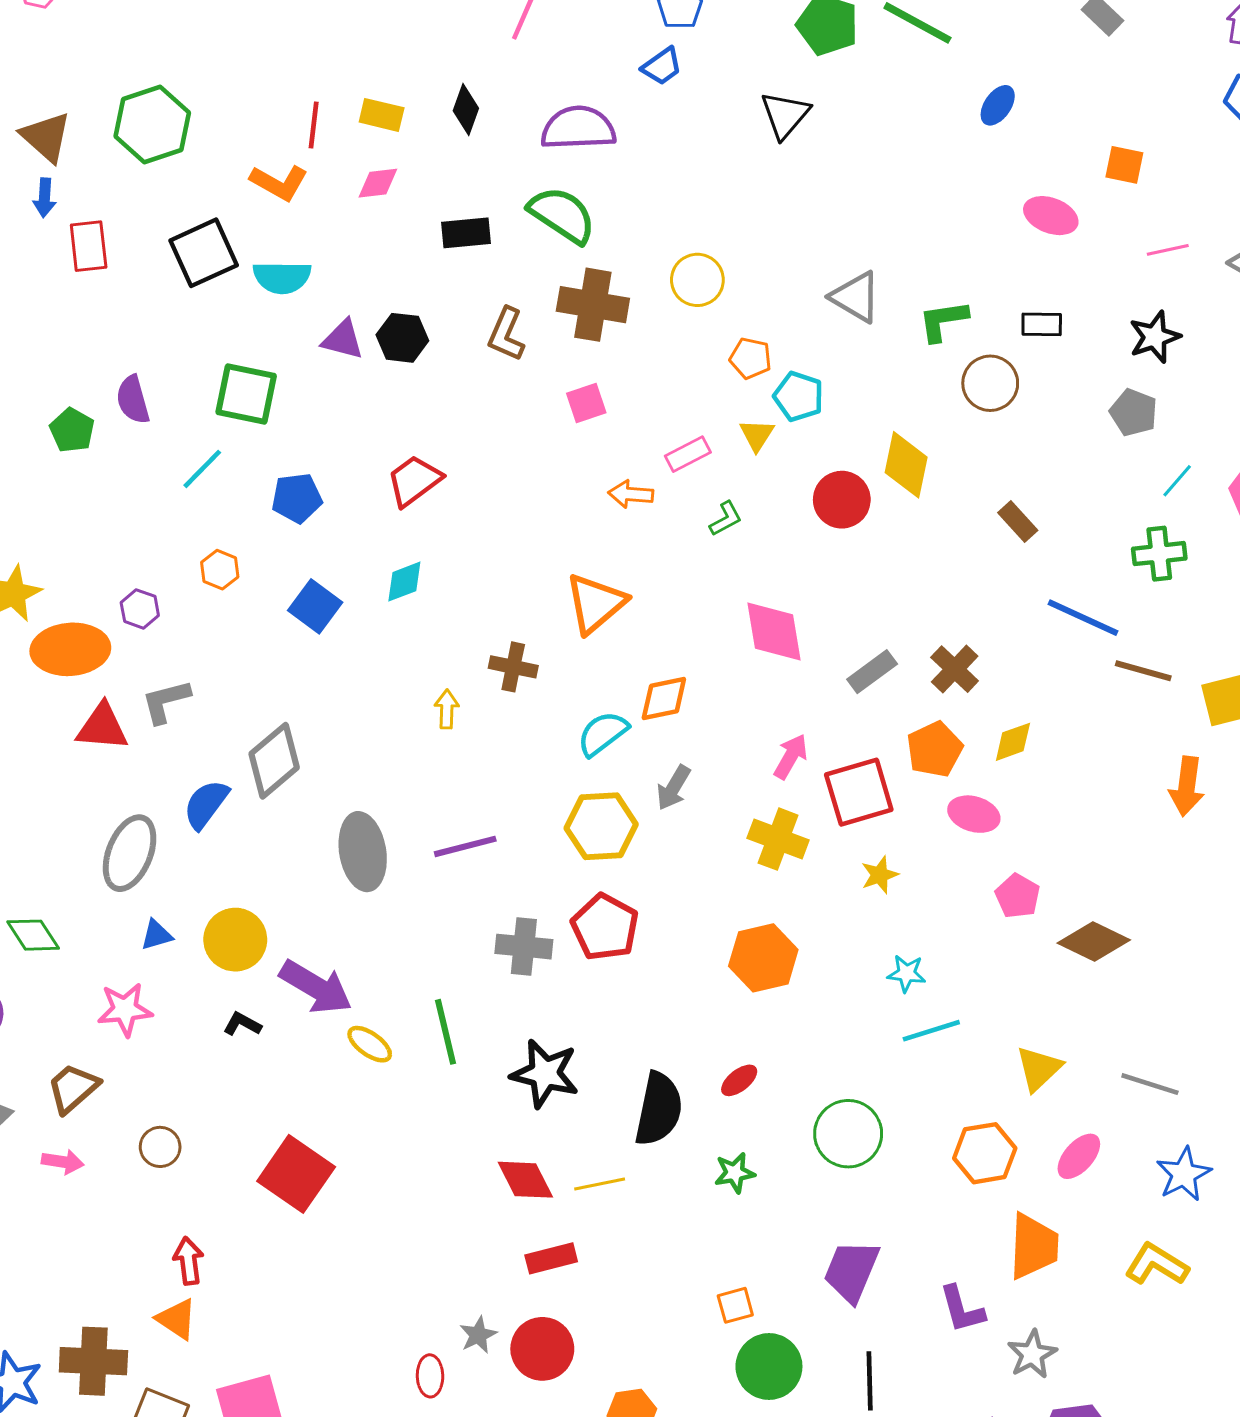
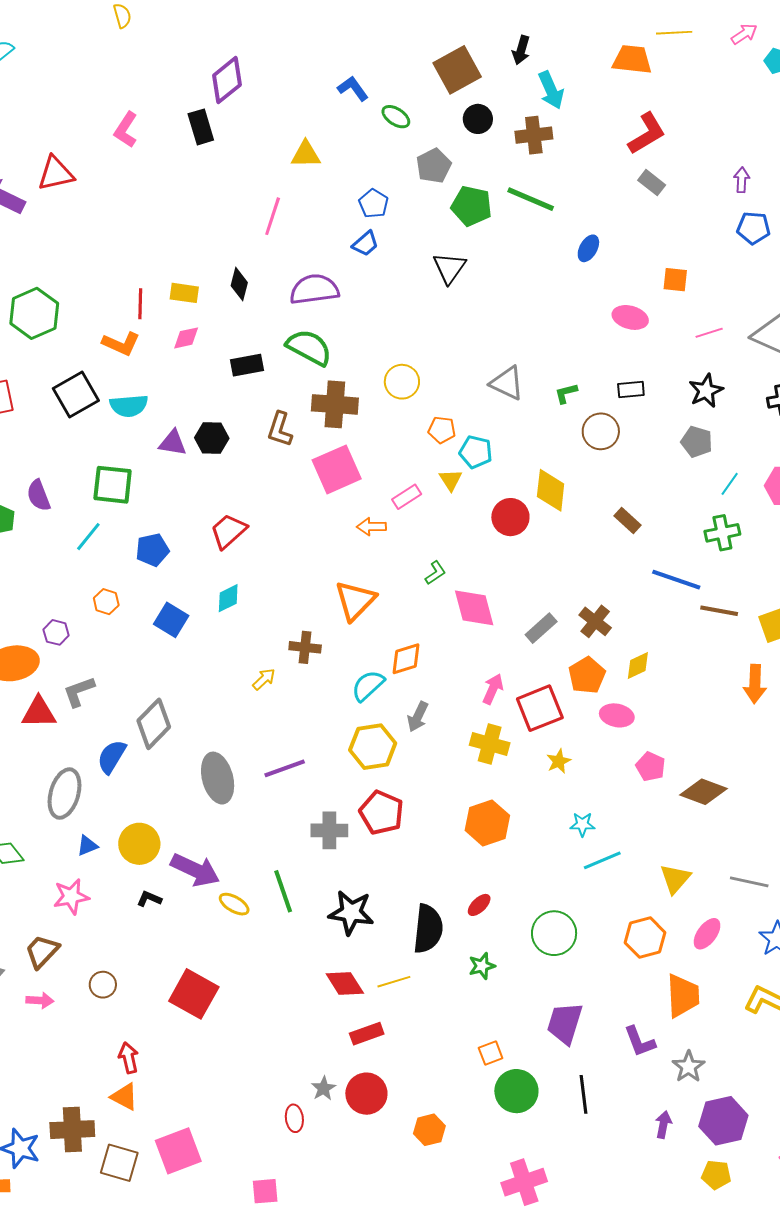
green L-shape: (943, 321) -> (566, 393), size x0.7
pink square: (586, 403) -> (337, 469), size x1.8
green L-shape: (726, 519) -> (435, 573), moved
yellow arrow: (447, 709) -> (264, 679), turned 50

